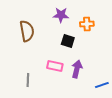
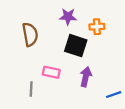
black square: (68, 41) -> (76, 46), size x1.5
pink rectangle: (55, 66) -> (51, 72), moved

